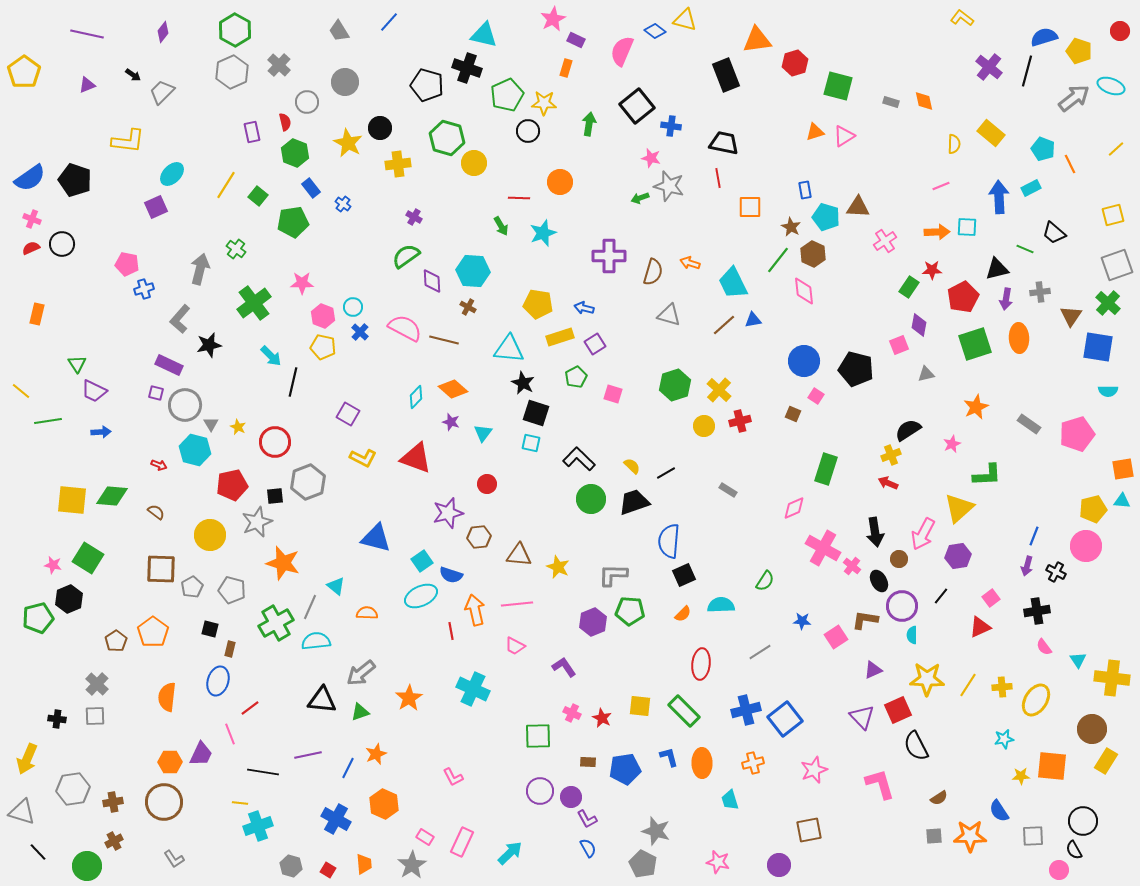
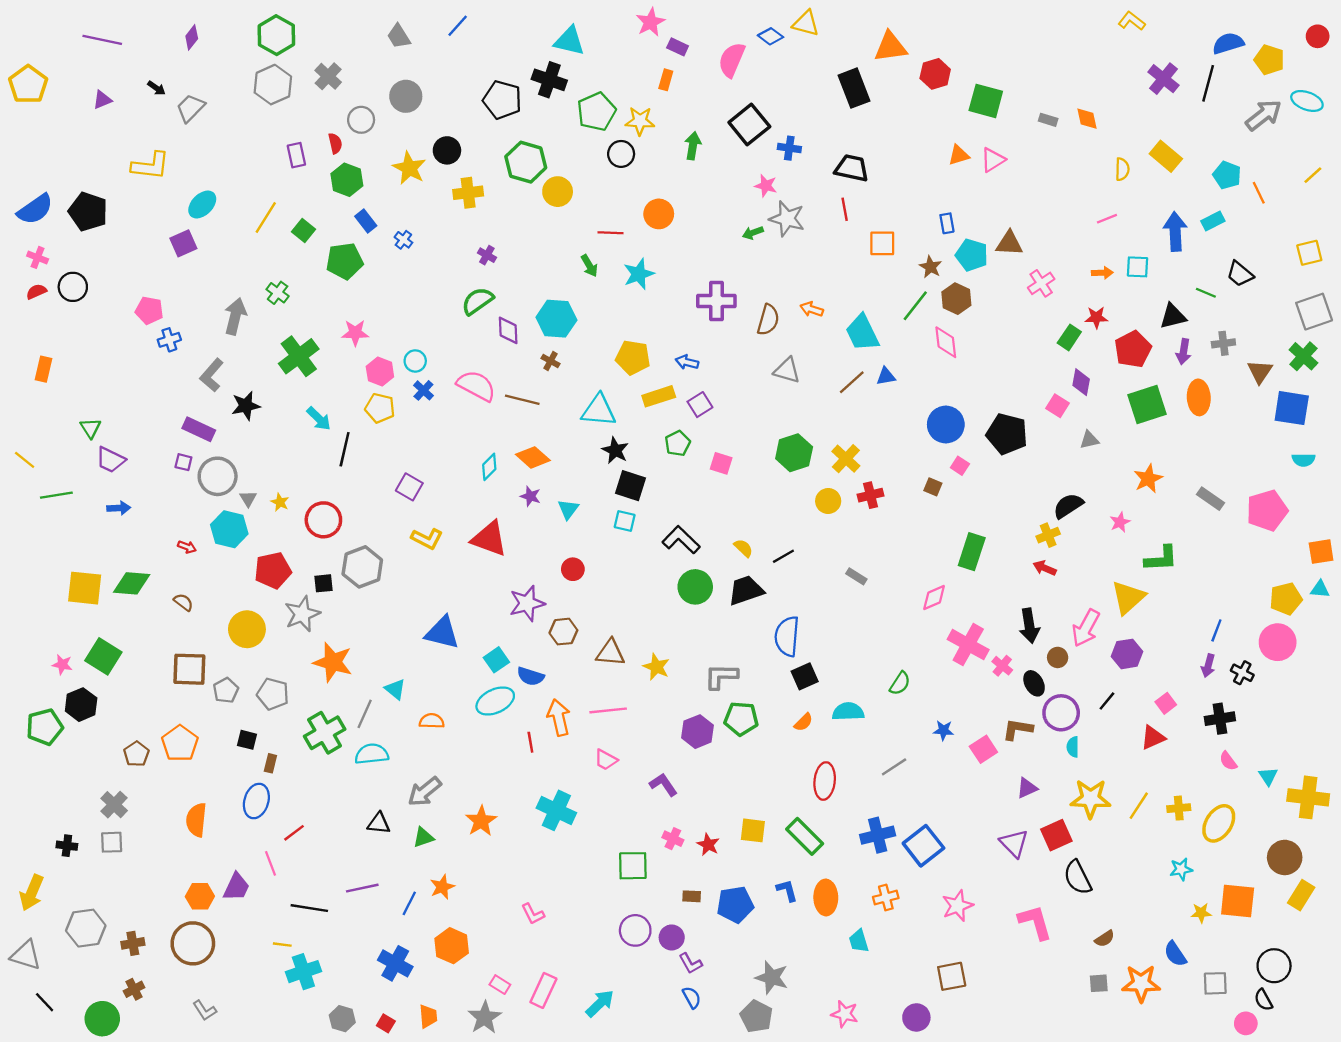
orange arrow: (937, 232) -> (1102, 273), size x0.7
pink square: (899, 345) -> (1058, 406), turned -36
black triangle: (322, 700) -> (379, 823), size x0.7

